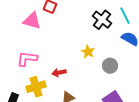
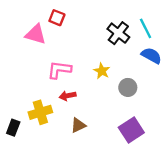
pink L-shape: (27, 59) -> (59, 70), moved

